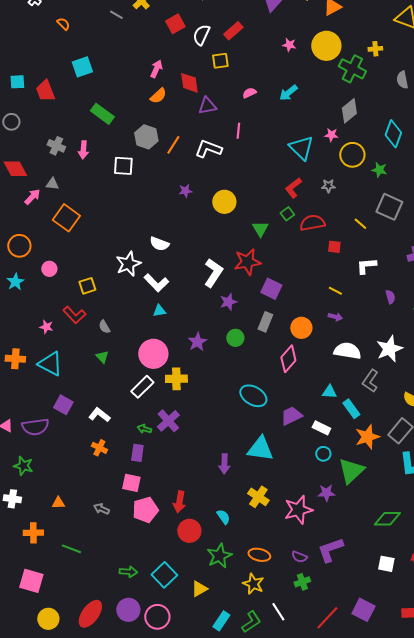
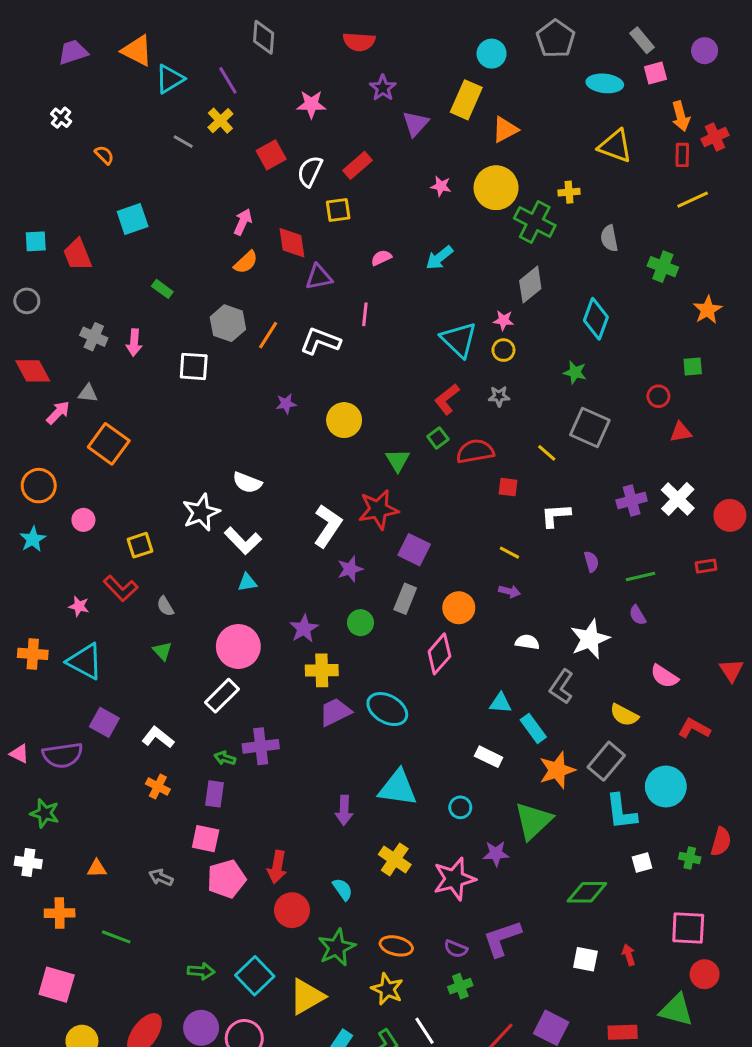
green rectangle: (102, 114) -> (162, 289), size x0.6
yellow circle: (352, 155) -> (503, 350), moved, size x0.6
white semicircle: (347, 351) -> (527, 642), size x0.6
yellow cross: (176, 379) -> (322, 670), moved
purple trapezoid: (291, 416) -> (335, 712), moved
purple cross: (168, 421) -> (261, 746), turned 35
cyan circle: (323, 454) -> (460, 807), moved
yellow triangle: (199, 589) -> (307, 997), size x1.5

